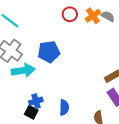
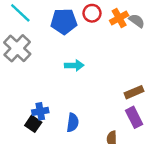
blue pentagon: (49, 52) -> (64, 21), moved
cyan arrow: (23, 70) -> (74, 65), moved, size x0.7

